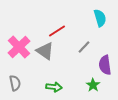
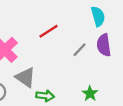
gray triangle: (45, 51) -> (25, 77), moved
purple semicircle: (105, 65) -> (104, 45), moved

